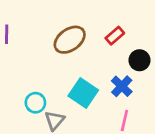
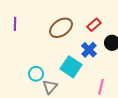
blue cross: (122, 86) -> (89, 50), moved

